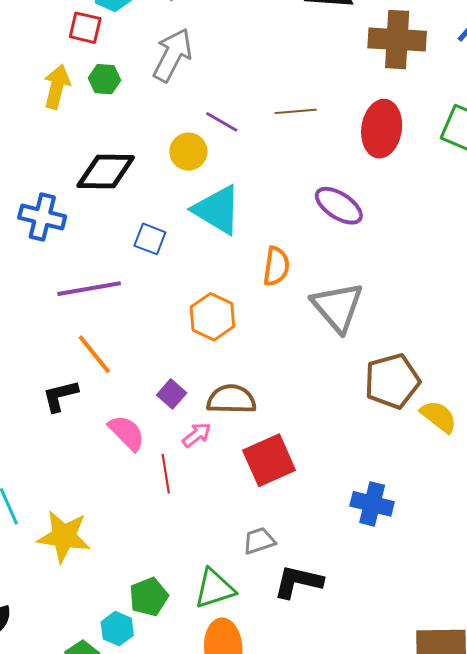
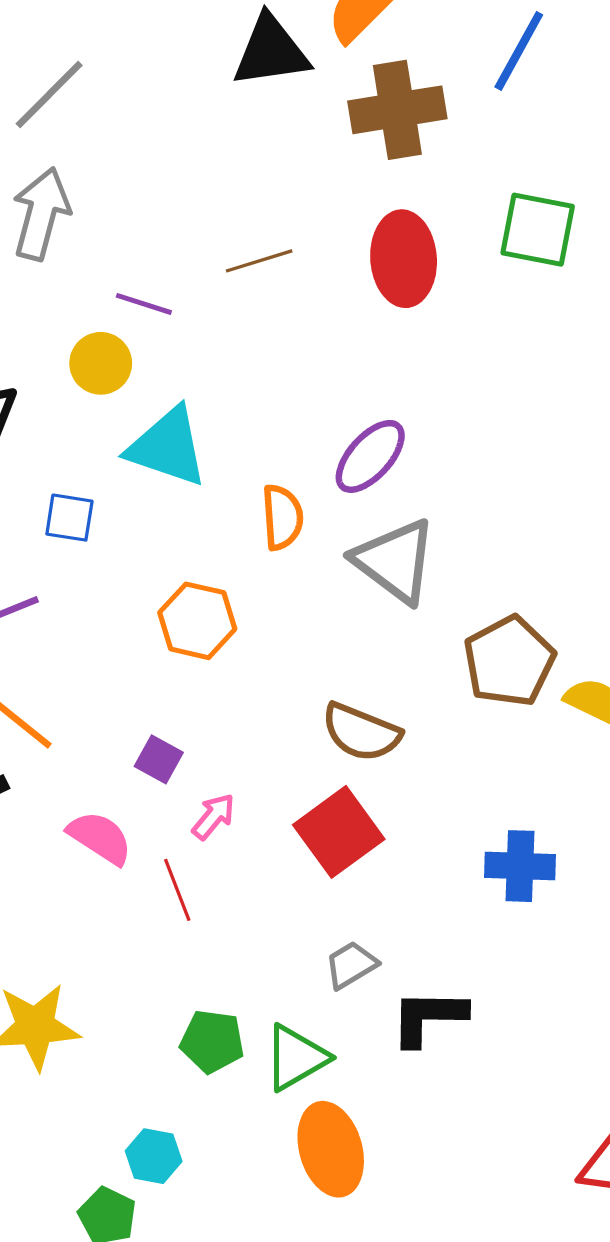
purple ellipse: (339, 206) -> (370, 456), moved, turned -69
brown semicircle: (231, 399) -> (361, 732), moved, turned -147
green pentagon: (149, 597) -> (212, 1041), moved, turned -30

